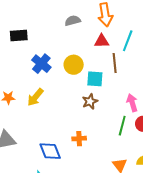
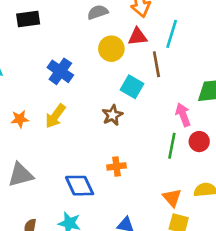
black rectangle: (19, 35) -> (28, 19), moved
yellow circle: (74, 65) -> (111, 49), moved
cyan square: (95, 79) -> (132, 87), turned 30
brown star: (90, 101) -> (112, 115), moved

